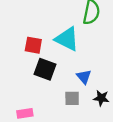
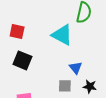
red square: (33, 45) -> (17, 31), moved
black square: (45, 69) -> (22, 60), moved

